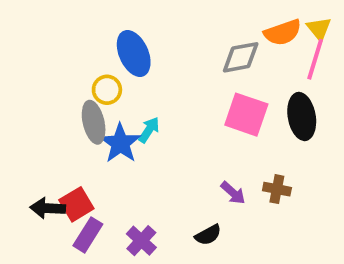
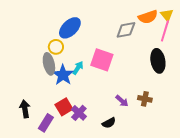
blue ellipse: (134, 53) -> (70, 28), turned 70
pink square: (246, 115) -> (102, 60), moved
red square: (76, 204) -> (64, 107), moved
black arrow: (48, 208) -> (25, 109), turned 78
purple cross: (141, 241) -> (79, 113), moved

